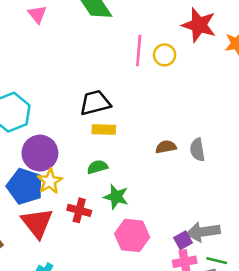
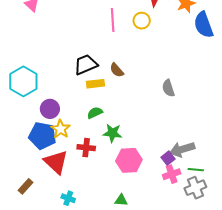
yellow circle: (165, 55) -> (142, 21), moved
brown semicircle: (166, 147) -> (117, 70), moved, turned -112
purple circle: (40, 153) -> (50, 109), size x0.7

